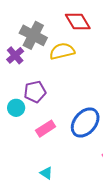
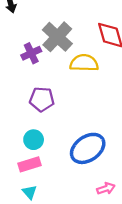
cyan circle: (16, 108) -> (34, 140), moved
pink rectangle: (46, 129) -> (29, 164), moved

